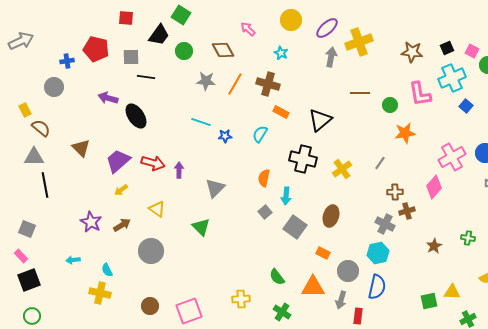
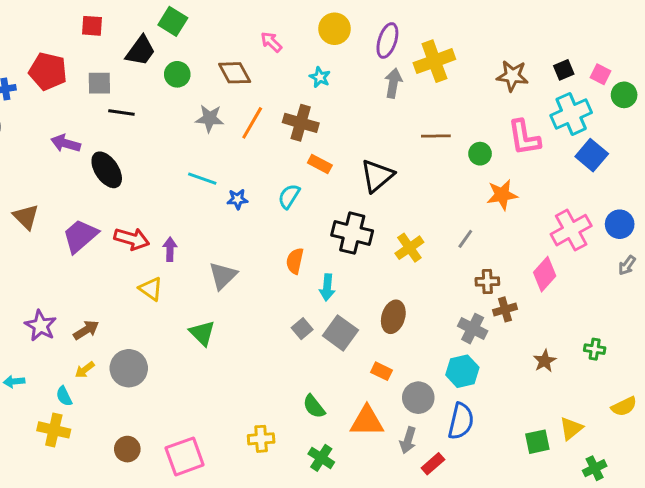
purple ellipse: (327, 28) -> (387, 40), turned -30
blue square: (466, 106) -> (592, 155), size x1.5
yellow arrow: (121, 190) -> (85, 370), moved
yellow triangle: (157, 209) -> (151, 289), moved
gray square: (265, 212) -> (302, 329), moved
yellow triangle: (452, 292) -> (571, 428), turned -42
red rectangle: (358, 316) -> (433, 464), turned 42

